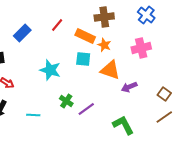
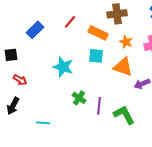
orange star: (104, 45) -> (126, 42), moved
purple line: (86, 109) -> (99, 106), turned -48
cyan line: (33, 115) -> (43, 123), moved
green L-shape: (123, 125) -> (124, 115), moved

